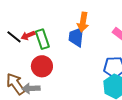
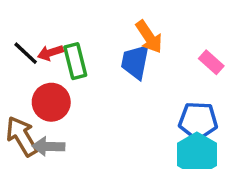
orange arrow: (83, 22) -> (149, 37), turned -48
red circle: (42, 66) -> (51, 102), moved

